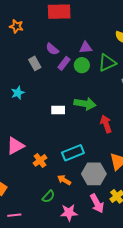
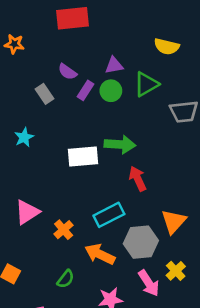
white rectangle: (58, 110) -> (83, 157), size x1.5
red arrow: (106, 124) -> (138, 179), moved
orange arrow: (64, 180) -> (100, 254), size x1.5
green semicircle: (48, 196) -> (66, 279), moved

